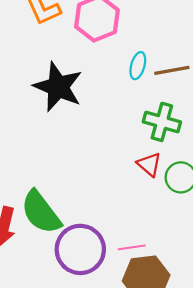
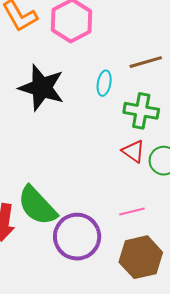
cyan ellipse: (138, 66) -> (104, 83), moved
pink line: (132, 247) -> (132, 211), moved

